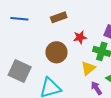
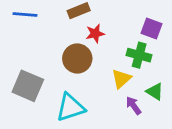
red star: (80, 37) -> (95, 33), moved

